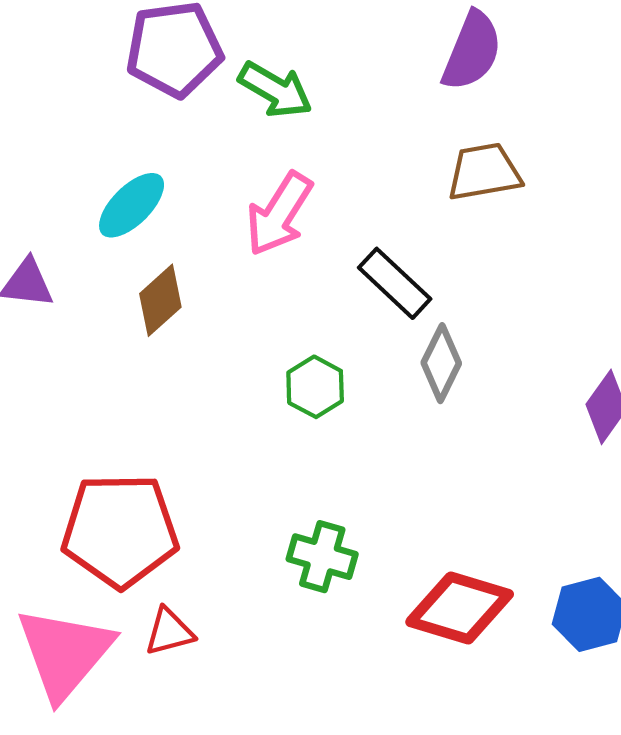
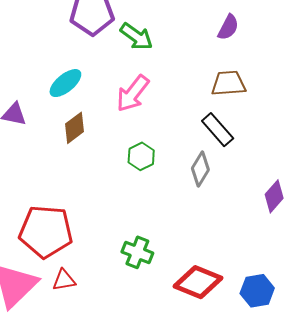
purple semicircle: (472, 51) -> (228, 27), size x0.7
black rectangle: (395, 283) -> (218, 130), moved
green hexagon: (315, 387) -> (141, 156), moved

